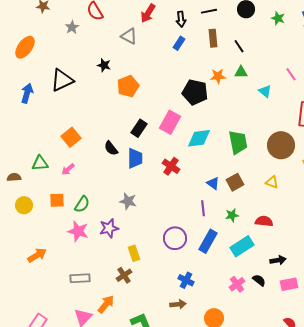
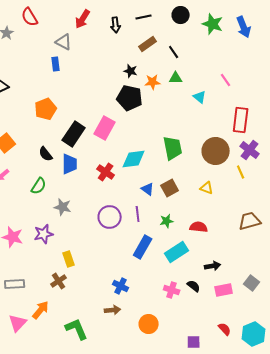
green star: (278, 18) -> (213, 24), size x1.5
brown rectangle: (213, 38) -> (148, 44), turned 60
blue rectangle: (179, 43) -> (56, 64), moved, turned -40
black star: (104, 65) -> (131, 71), moved
orange pentagon: (128, 86) -> (46, 109), moved
black rectangle: (139, 128) -> (74, 134), size x1.4
cyan diamond: (199, 138) -> (134, 159), moved
green semicircle: (82, 204) -> (39, 186), moved
purple circle: (175, 238) -> (110, 217), moved
pink cross: (237, 284) -> (172, 290), turned -35

